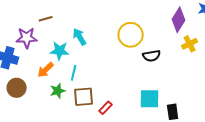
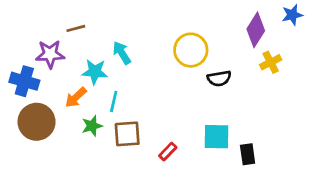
brown circle: (17, 88) -> (37, 122), size x1.4
red rectangle: (106, 108) -> (168, 152), moved

